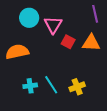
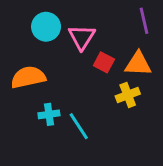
cyan cross: (30, 86) -> (49, 114), moved
yellow cross: (77, 87) -> (128, 95), moved

